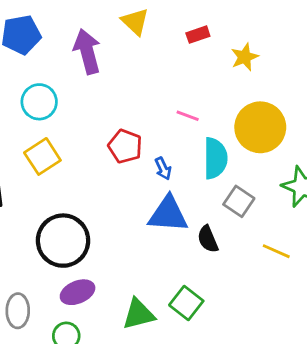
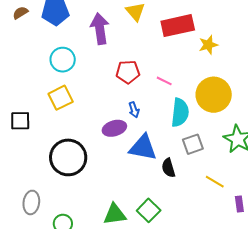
red rectangle: (198, 35) -> (178, 26), size x2.0
red pentagon: (125, 146) -> (128, 72), moved, turned -30
blue arrow: (163, 169) -> (134, 110), moved
gray square: (239, 201) -> (193, 144), turned 30
purple ellipse: (78, 292) -> (114, 128), moved

